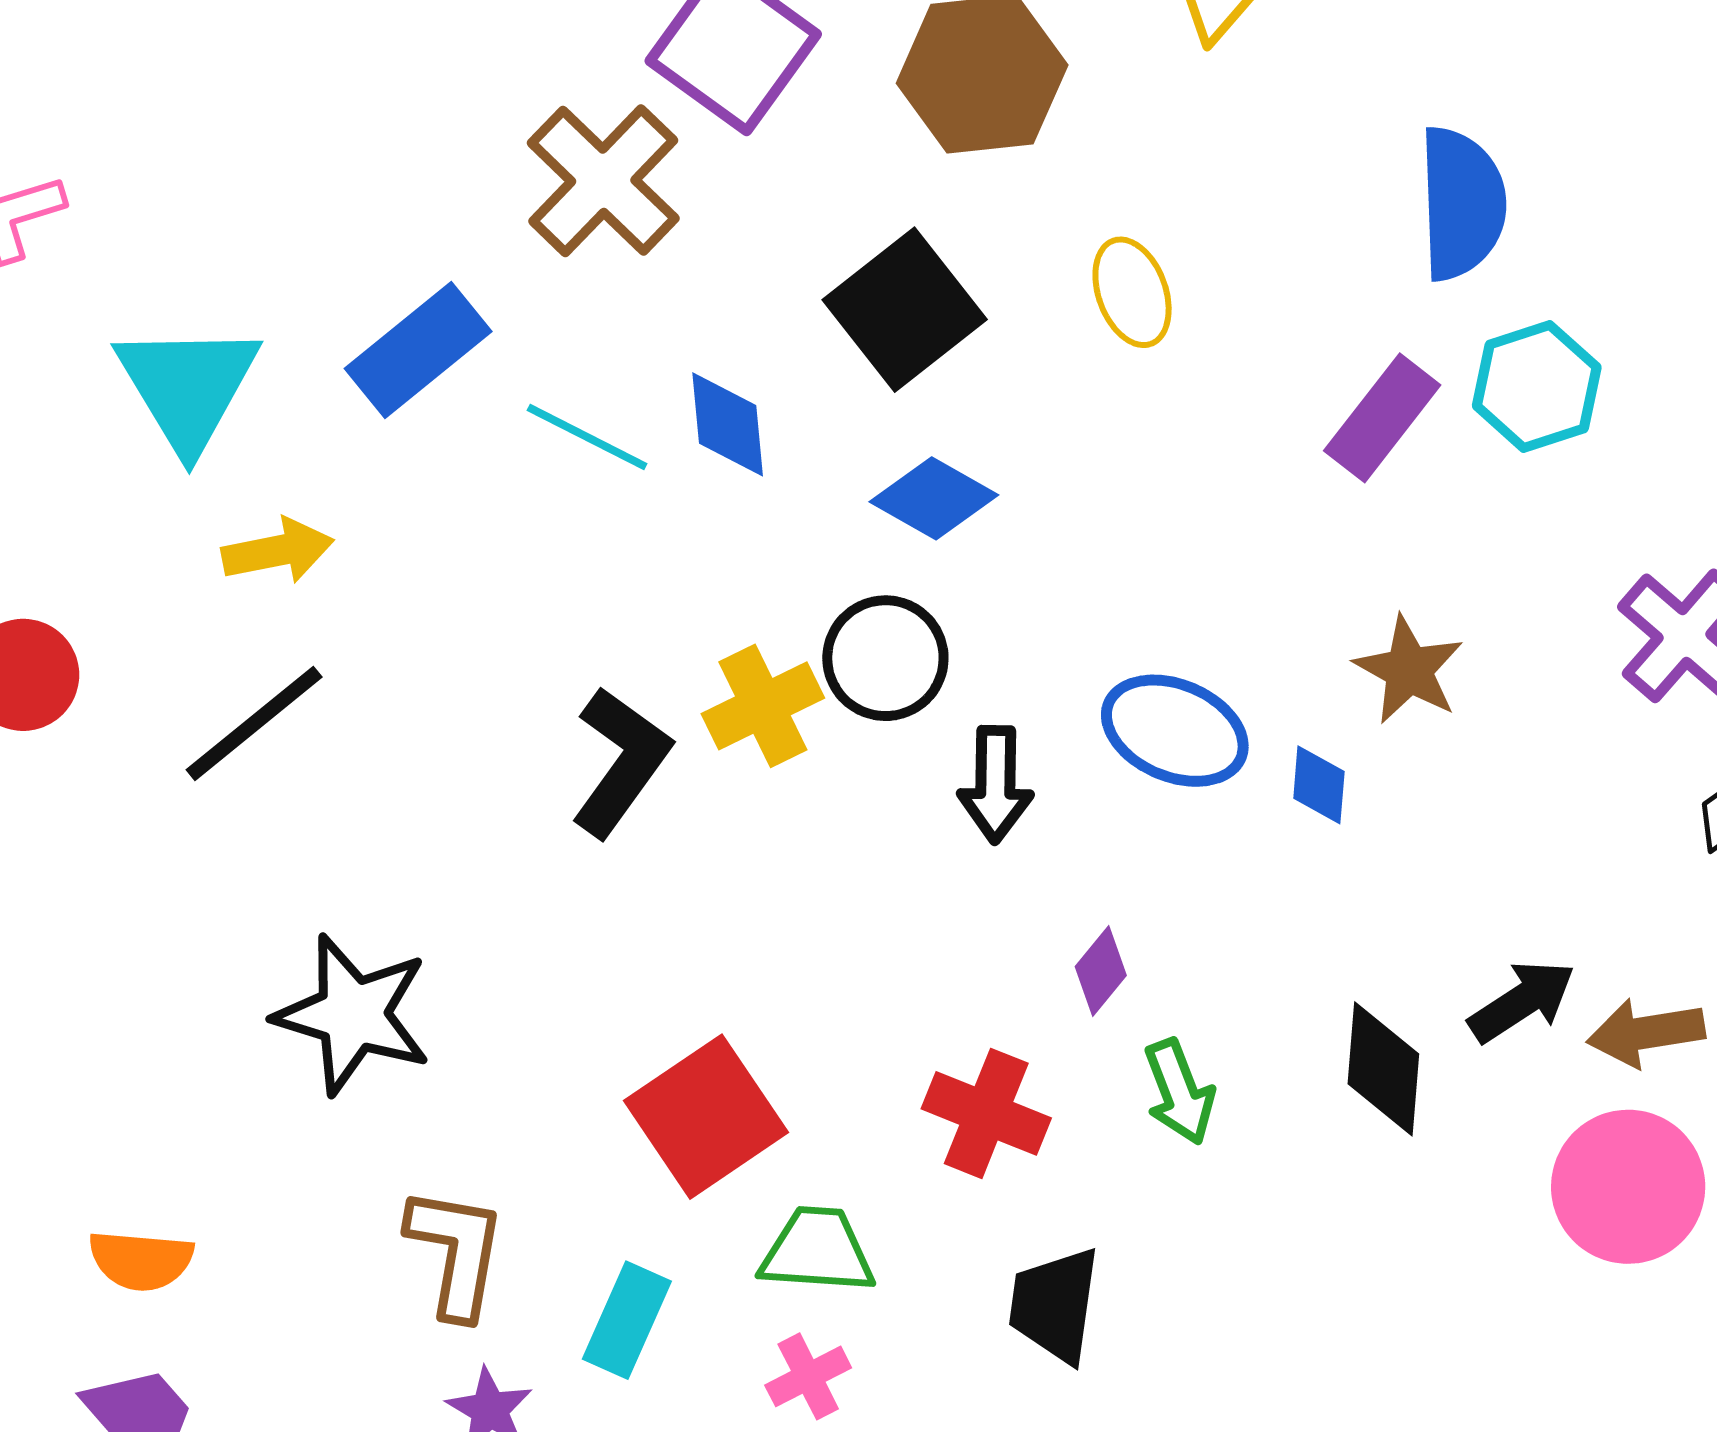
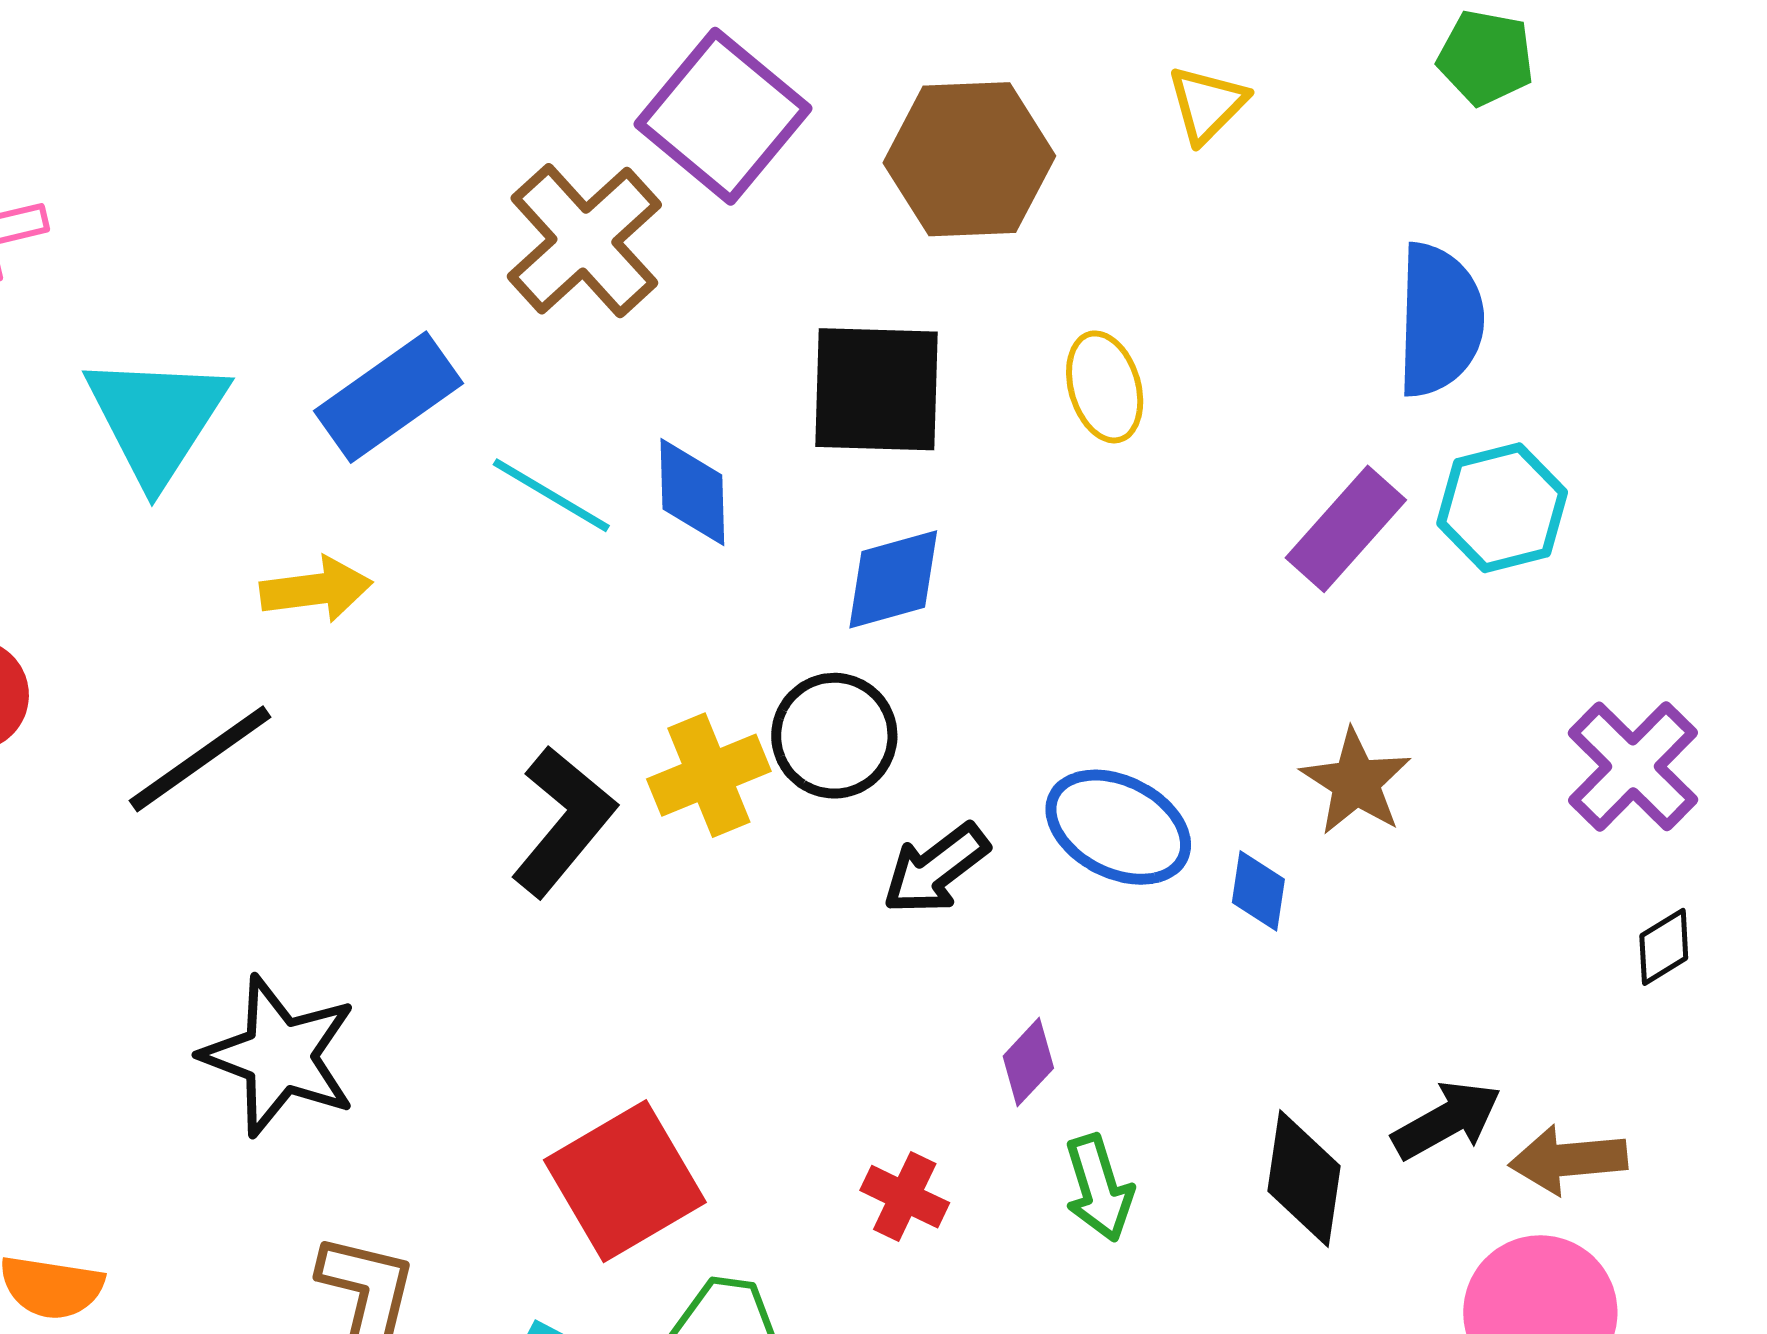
black square: (905, 310) -> (877, 389), turned 36
blue diamond: (934, 498) -> (893, 579), turned -49
yellow arrow: (278, 551) -> (316, 589), moved
black arrow: (995, 784) -> (936, 869), turned 48
red cross: (986, 1113) -> (905, 1197), size x0.7

